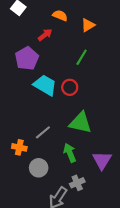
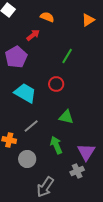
orange triangle: (88, 25) -> (88, 20), moved
cyan trapezoid: (45, 85) -> (25, 93), moved
green triangle: (80, 123) -> (66, 117), size x0.7
gray cross: (77, 183) -> (77, 171), moved

